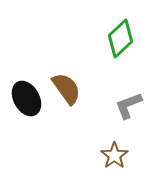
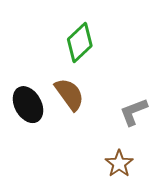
green diamond: (120, 38) -> (80, 42), moved

